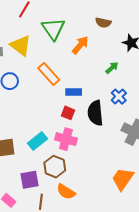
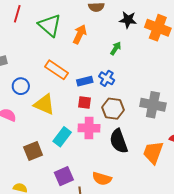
yellow triangle: (21, 46) -> (44, 104), moved
blue cross: (119, 97) -> (107, 78), moved
black semicircle: (95, 113) -> (119, 141), moved
brown hexagon: (55, 167) -> (113, 109), moved

